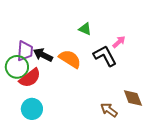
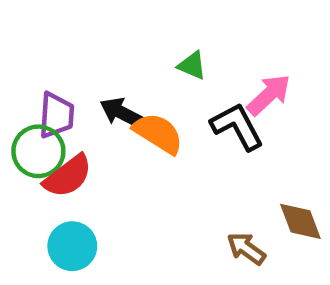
pink arrow: (119, 42) -> (269, 95), size x1.5
black arrow: (43, 55) -> (122, 113), moved

